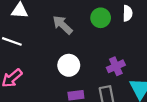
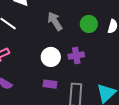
purple cross: (116, 66) -> (76, 56), moved

